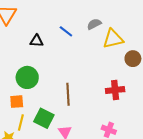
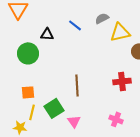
green circle: (27, 77) -> (28, 53), moved
green square: (44, 118) -> (54, 108), turned 30

